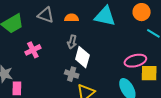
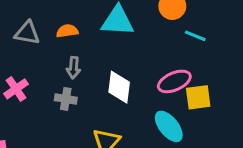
white diamond: (82, 57) -> (119, 87), moved
gray cross: (72, 74) -> (66, 99), moved

